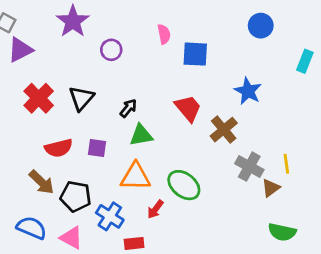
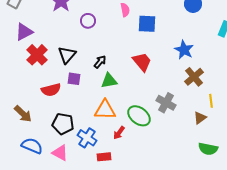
purple triangle: (20, 50) -> (24, 32), moved
brown cross: (224, 130) -> (194, 77), moved
purple square: (97, 148) -> (74, 79), moved
gray cross: (249, 167) -> (166, 103), moved
brown arrow: (42, 182) -> (23, 114), moved

